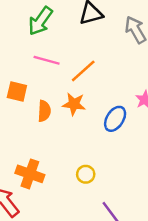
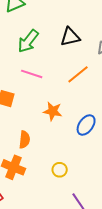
orange line: (83, 71) -> (78, 74), moved
orange semicircle: (44, 111) -> (24, 140), moved

